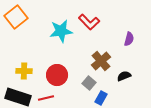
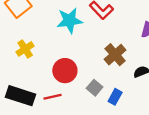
yellow cross: (24, 71) -> (25, 49), moved, turned -35
gray square: (89, 83) -> (95, 88), moved

